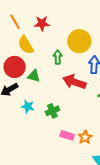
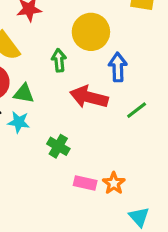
cyan star: (28, 106) -> (19, 122), moved
green cross: (52, 111) -> (58, 146), turned -32

